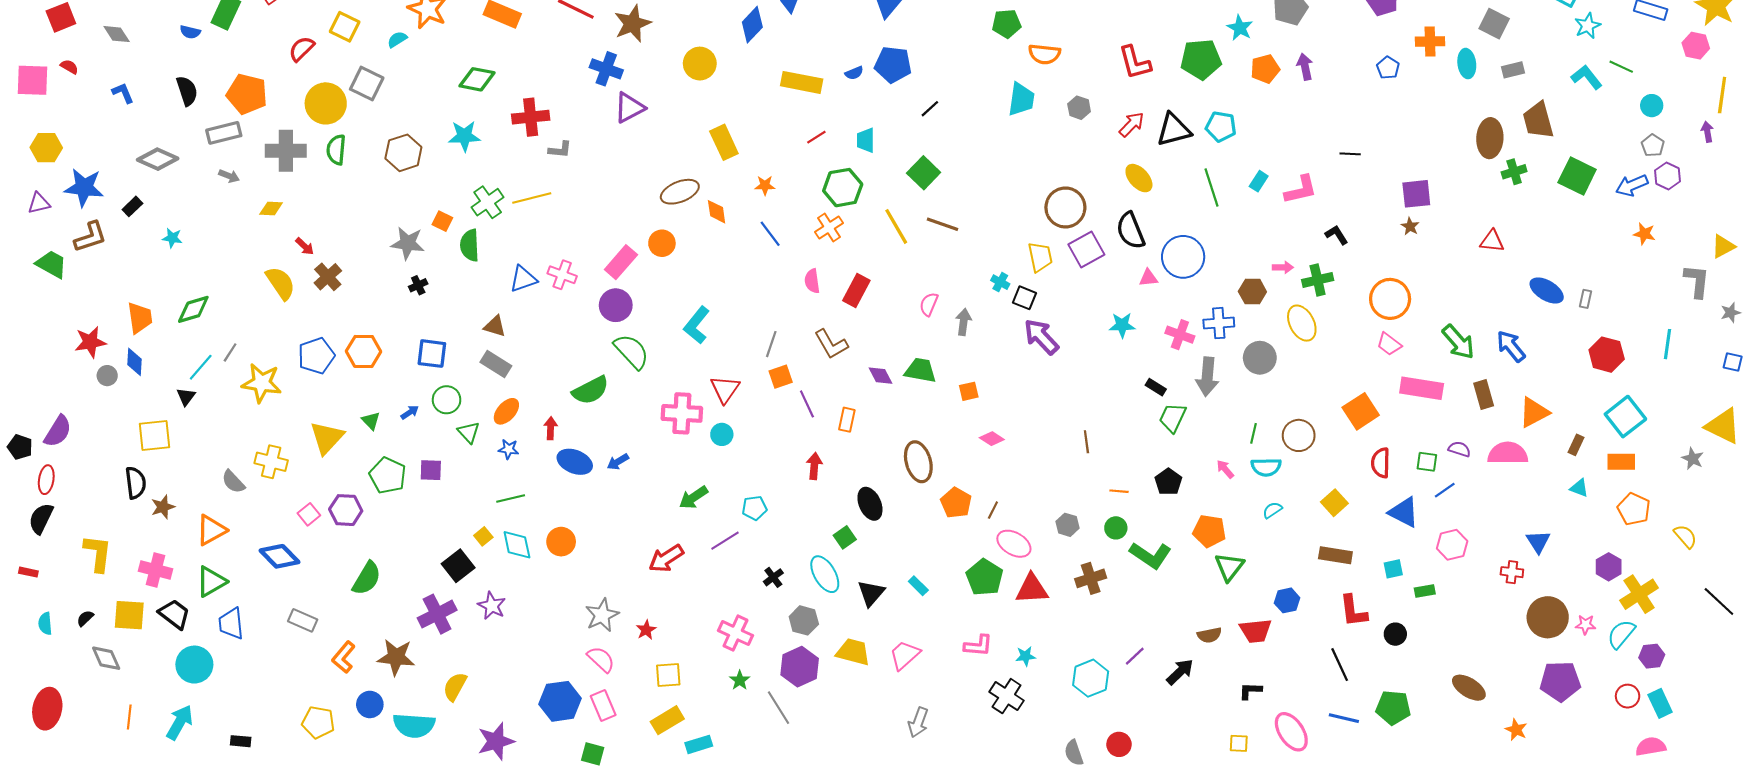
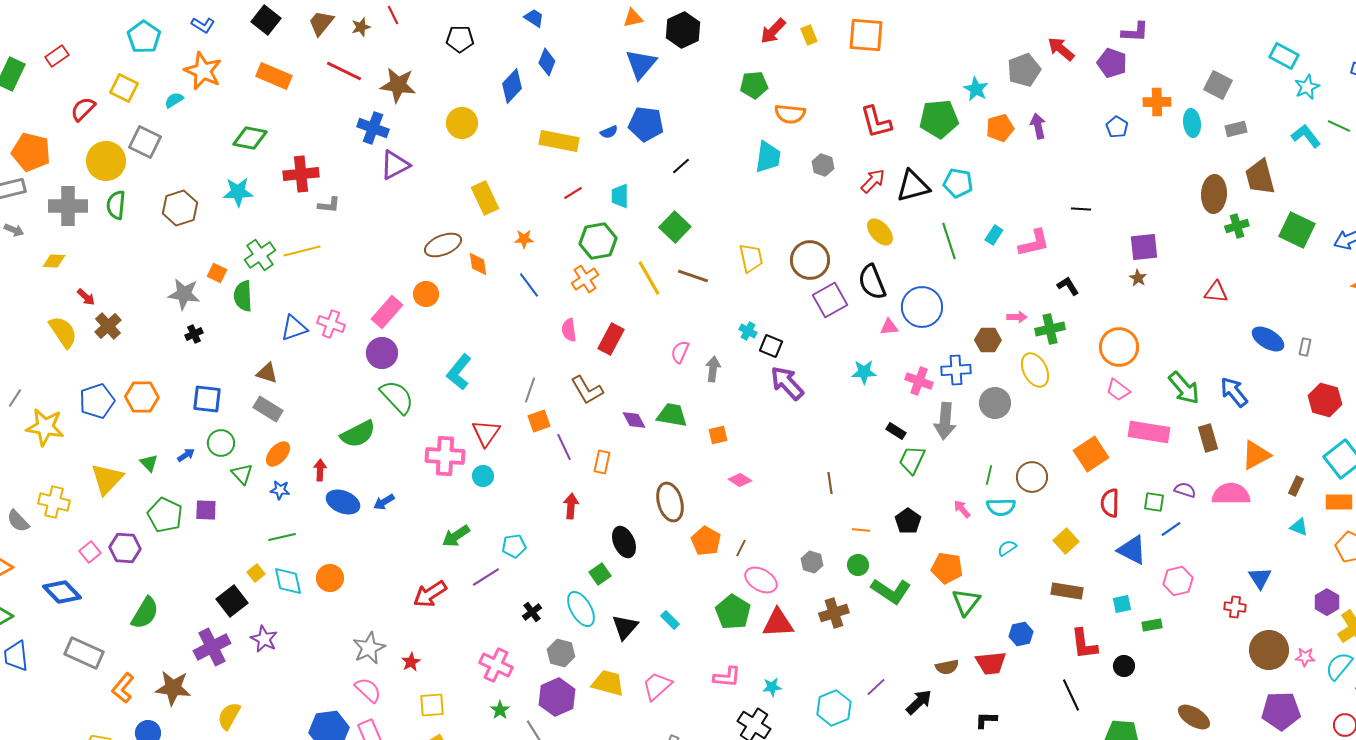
brown star: (633, 24) -> (398, 85), turned 30
yellow trapezoid: (1040, 257) -> (751, 258), moved
gray rectangle: (303, 620) -> (84, 653), size x1.4

